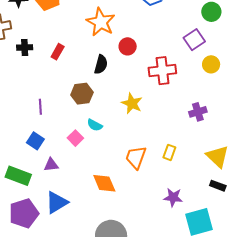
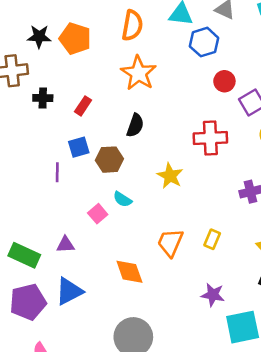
red circle: (128, 46) -> (224, 81), moved
blue square: (35, 141) -> (79, 147), moved, turned 36

